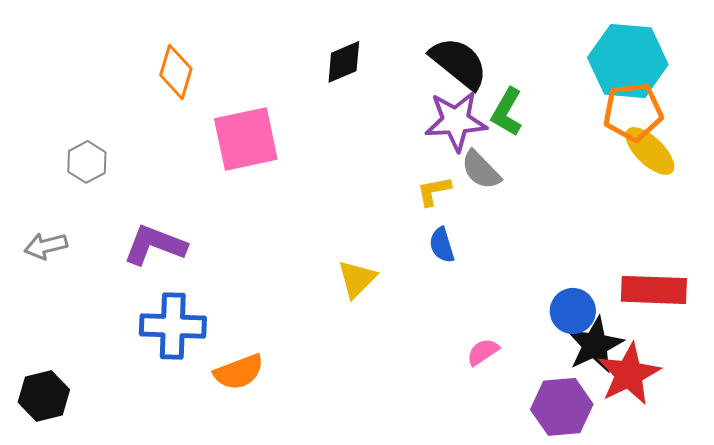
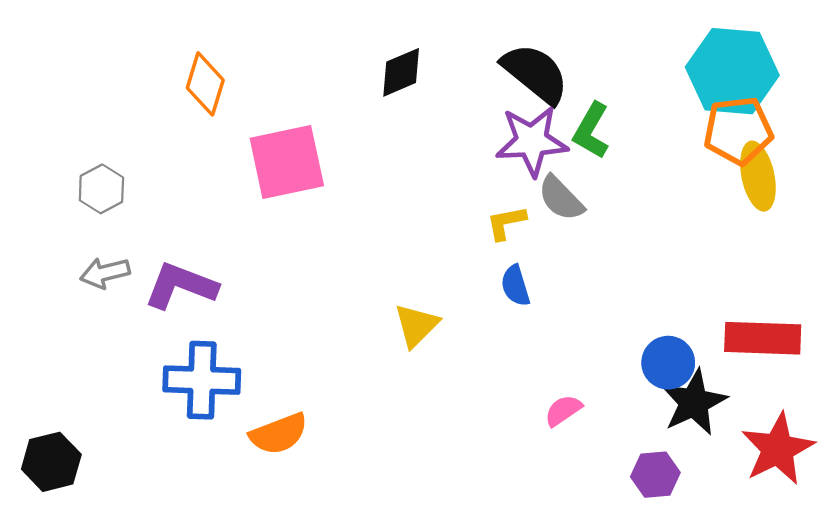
yellow ellipse: (650, 151) -> (758, 176), turned 34
gray arrow: (46, 246) -> (105, 273), moved
red star: (629, 374) -> (778, 449), moved
purple hexagon: (562, 407) -> (655, 475), size x0.7

